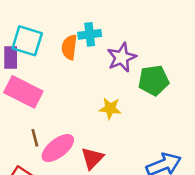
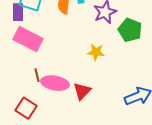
green pentagon: (154, 80) -> (130, 30), turned 30
pink ellipse: (58, 148) -> (55, 83), turned 48

